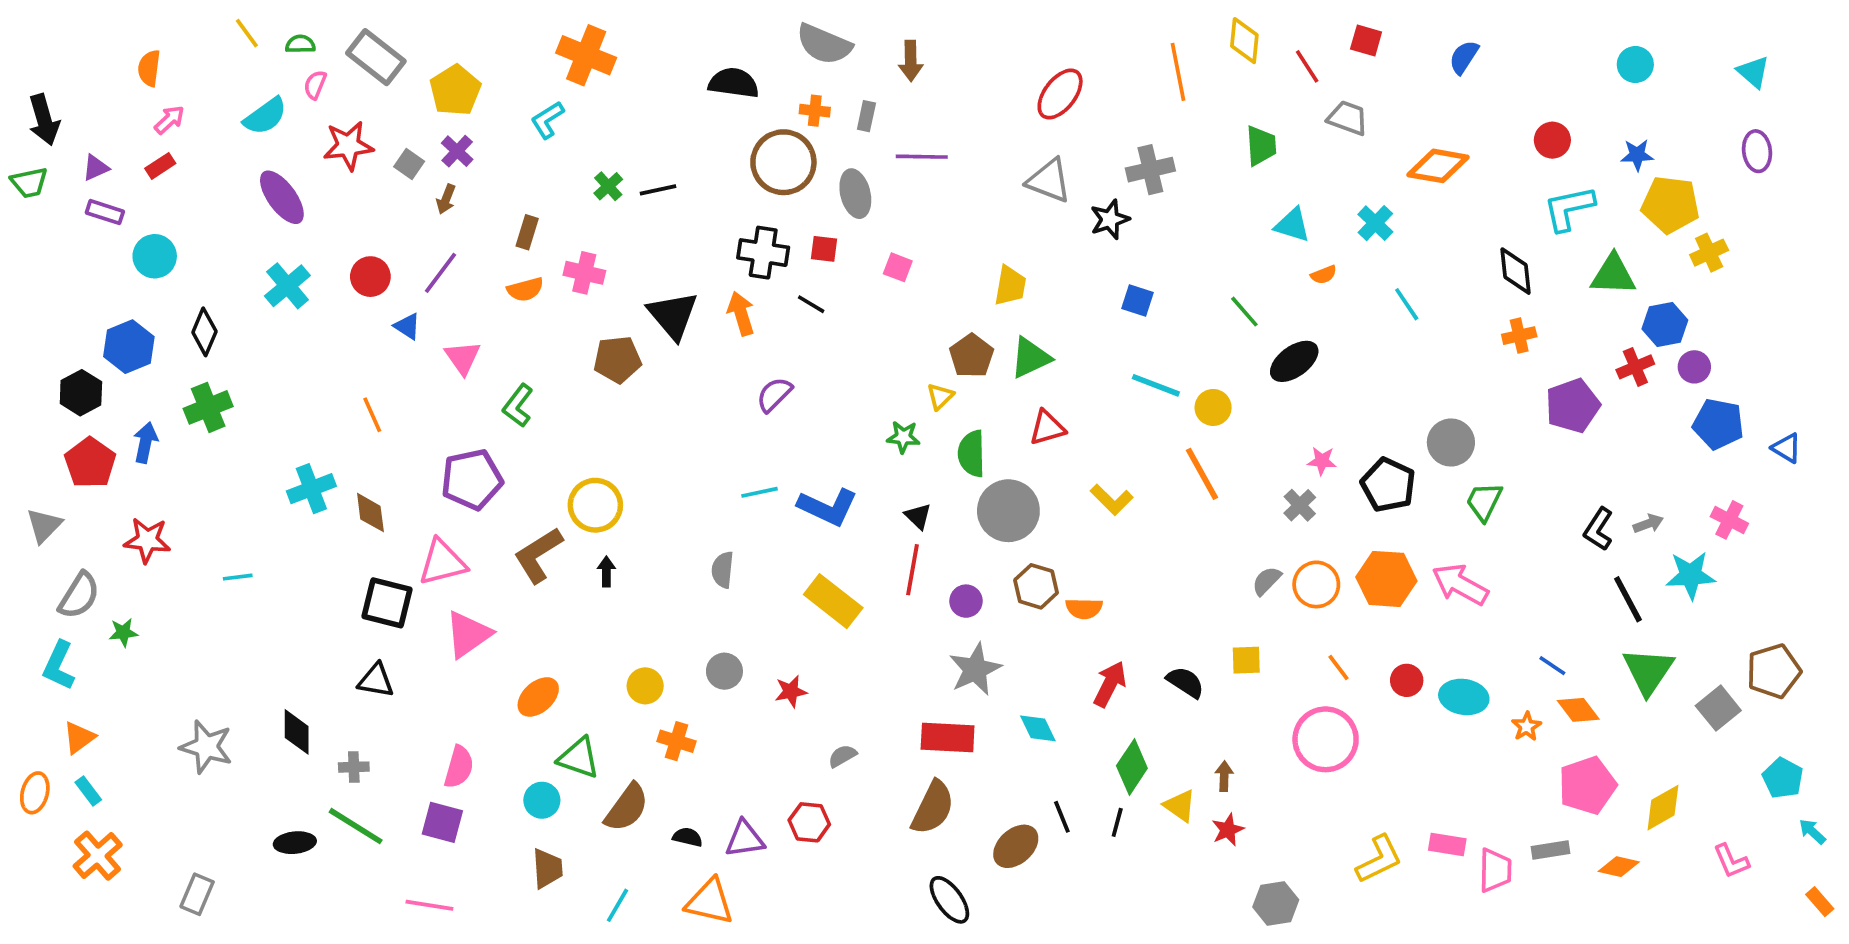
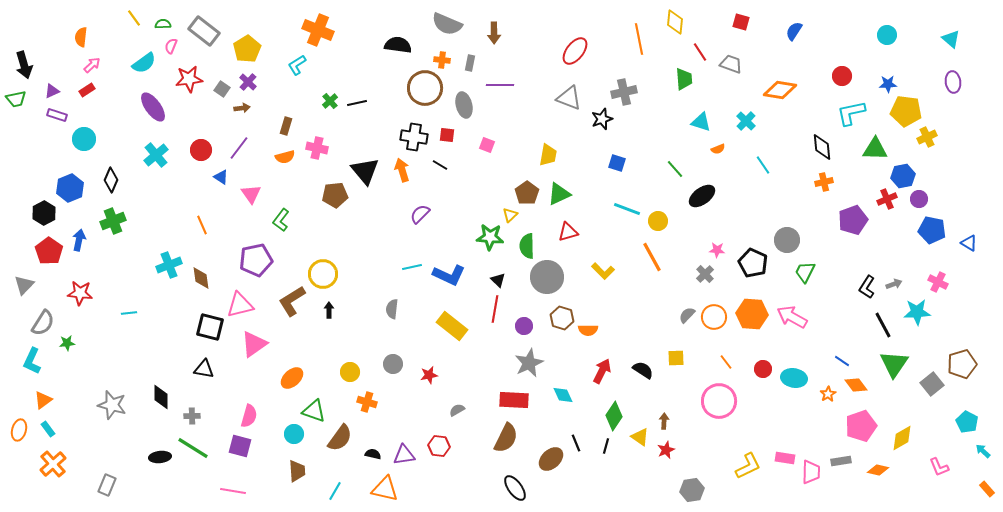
red line: (1307, 66) -> (700, 52), moved
brown arrow: (446, 199) -> (242, 108), turned -119
green star: (903, 437) -> (490, 237), size x1.5

